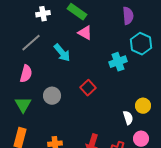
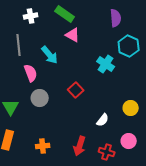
gray line: (31, 43) -> (19, 45), turned -55
cyan cross: (118, 62) -> (106, 64), turned -36
pink semicircle: (26, 74) -> (31, 73), moved, turned -36
white semicircle: (128, 118) -> (103, 120), moved, turned 56

